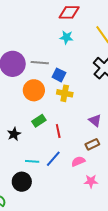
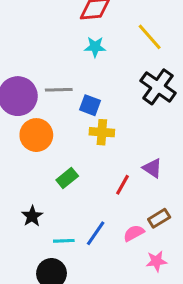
orange circle: (34, 90) -> (36, 135), moved
red line: (58, 131) -> (123, 185), moved, turned 48
black star: (14, 134) -> (32, 216), moved
brown rectangle: (92, 144) -> (159, 218), moved

